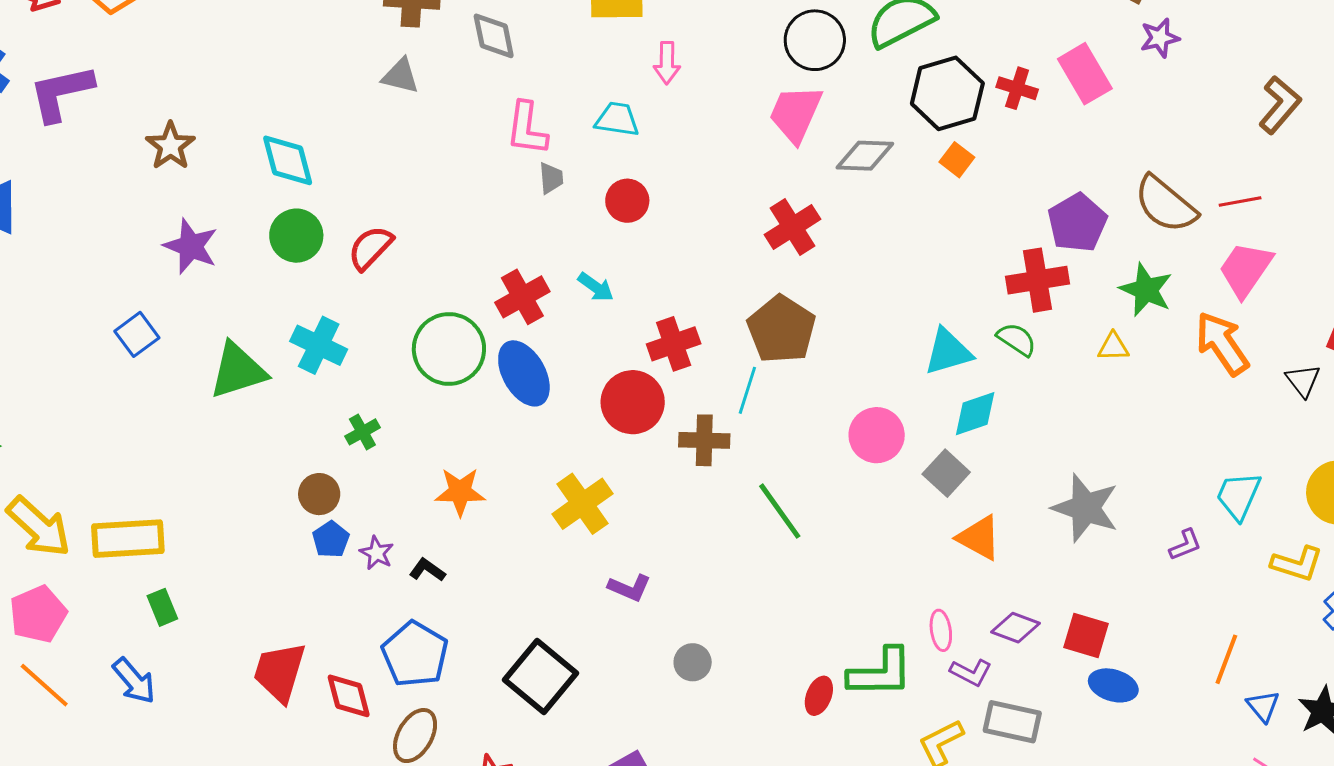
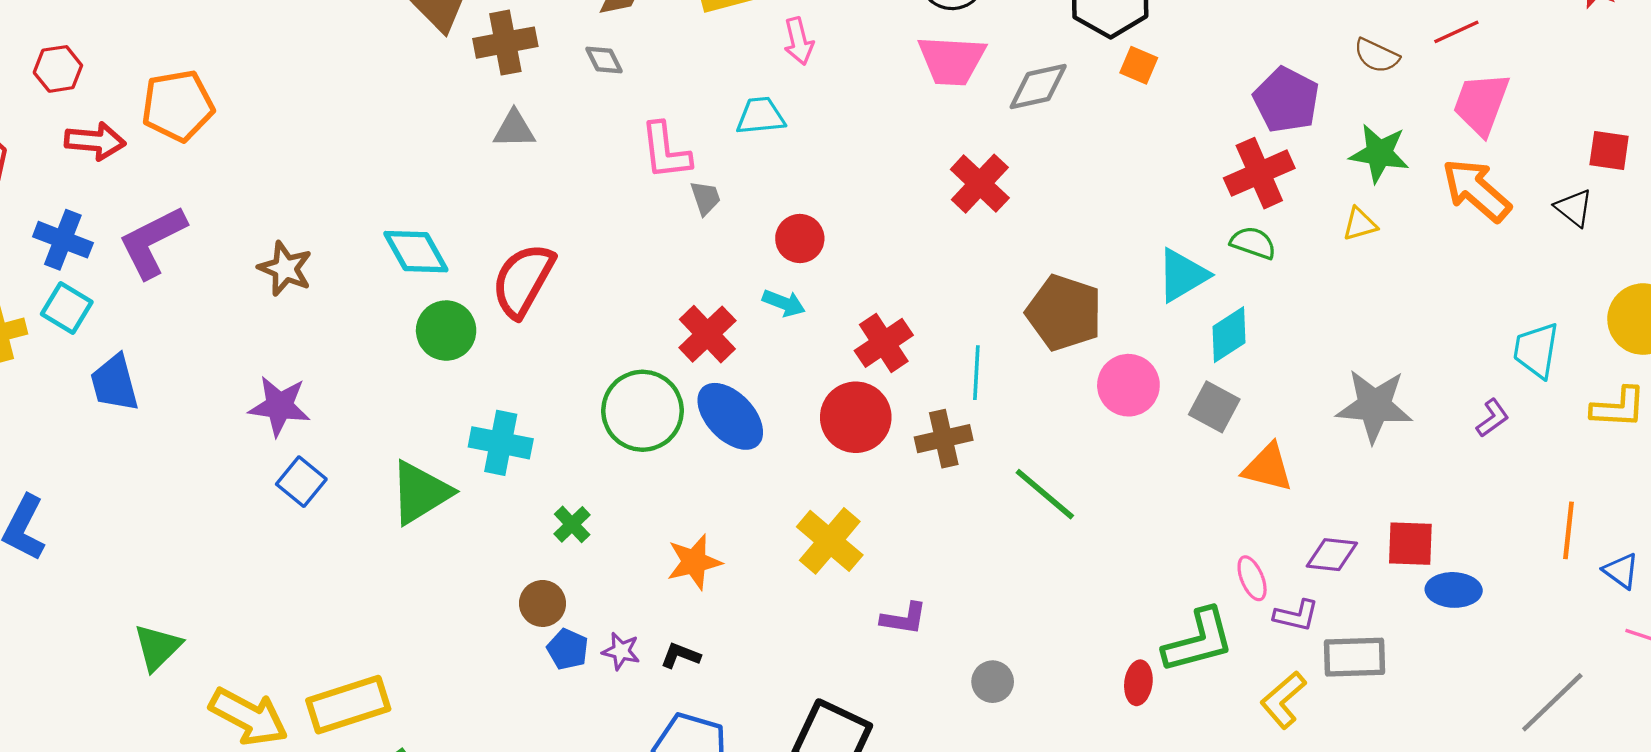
gray diamond: (494, 36) -> (604, 60), size x0.7
pink trapezoid: (796, 114) -> (952, 60), turned -96
red circle: (627, 201) -> (800, 239), moved
brown semicircle: (1165, 204) -> (1377, 56), size x0.6
purple star: (191, 246) -> (279, 406), moved
red semicircle: (370, 248) -> (523, 280), moved, size x1.4
brown pentagon: (781, 329) -> (1064, 313), moved

